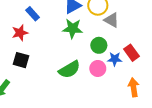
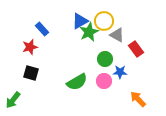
green star: (73, 28) -> (89, 32), moved, turned -30
red rectangle: (131, 53) -> (136, 49), moved
orange arrow: (134, 87) -> (138, 99), turned -36

